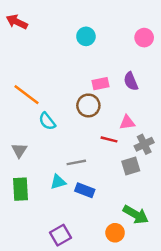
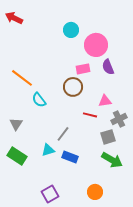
pink circle: (144, 38) -> (96, 45), moved, size x1.5
gray line: (76, 162) -> (63, 134), turned -42
green rectangle: (20, 189) -> (17, 156), turned -54
green arrow: (136, 215) -> (112, 160), moved

